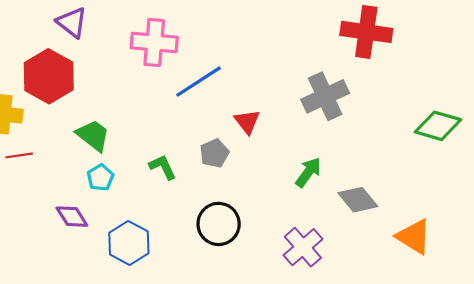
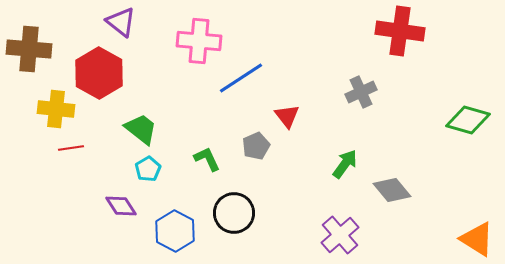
gray cross: (325, 96) -> (361, 92), size x0.7
black circle: (219, 224) -> (234, 213), moved
orange triangle: (414, 237) -> (477, 239), moved

